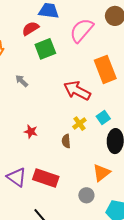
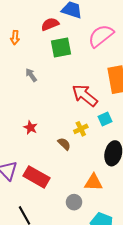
cyan square: (103, 118) -> (105, 119), moved
brown semicircle: (66, 141) -> (64, 144), turned 128
orange triangle: (102, 173) -> (93, 182), turned 30

